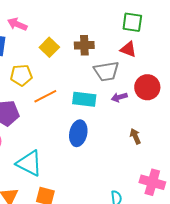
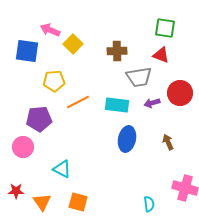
yellow square: (49, 47) -> (73, 44), moved
blue ellipse: (78, 133) -> (127, 139), moved
cyan triangle: (29, 163) -> (62, 169), size x0.7

